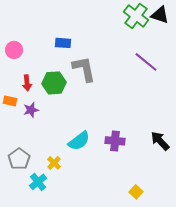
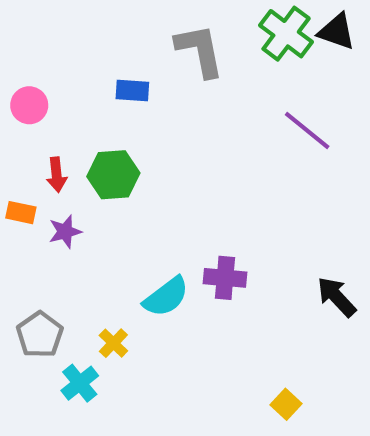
gray L-shape: (84, 69) -> (200, 51), moved
purple cross: (115, 141) -> (225, 278), moved

